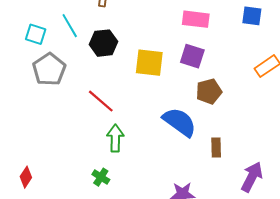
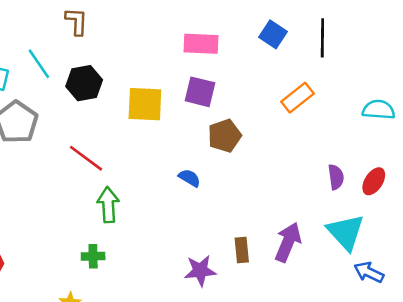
blue square: (252, 16) -> (273, 34), turned 30
blue semicircle: (180, 122) -> (190, 178), size x0.5
brown rectangle: (216, 147) -> (242, 250), moved
green cross: (101, 177) -> (93, 256), turned -30

